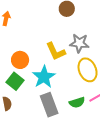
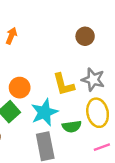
green semicircle: (77, 102) -> (72, 127), moved

